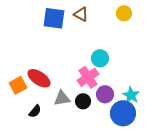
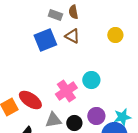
blue square: (54, 18) -> (45, 40), turned -30
pink cross: (88, 77) -> (66, 91), moved
cyan star: (131, 95) -> (122, 117), turned 30

